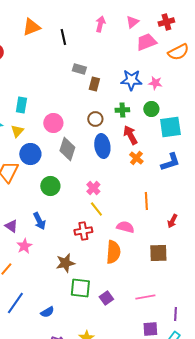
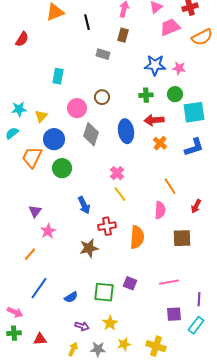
brown rectangle: (94, 84) -> (123, 35), moved
cyan rectangle: (21, 105) -> (58, 76), moved
brown circle: (95, 119) -> (102, 97), moved
red arrow: (130, 135) -> (154, 120), turned -66
green circle: (50, 186) -> (62, 168), moved
orange line: (146, 201) -> (170, 186), turned -30
blue arrow: (39, 221) -> (84, 205), moved
purple triangle: (11, 226) -> (35, 211), turned 32
pink semicircle: (125, 227) -> (160, 210), moved, turned 78
red cross: (83, 231) -> (107, 226), moved
green square: (80, 288) -> (104, 292), moved
purple square: (106, 298) -> (130, 283), turned -32

